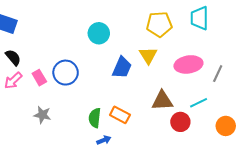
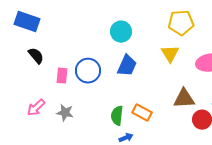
blue trapezoid: (122, 68) -> (127, 66), moved
pink rectangle: (39, 78) -> (62, 76), turned 35
pink arrow: (13, 81) -> (36, 108), moved

